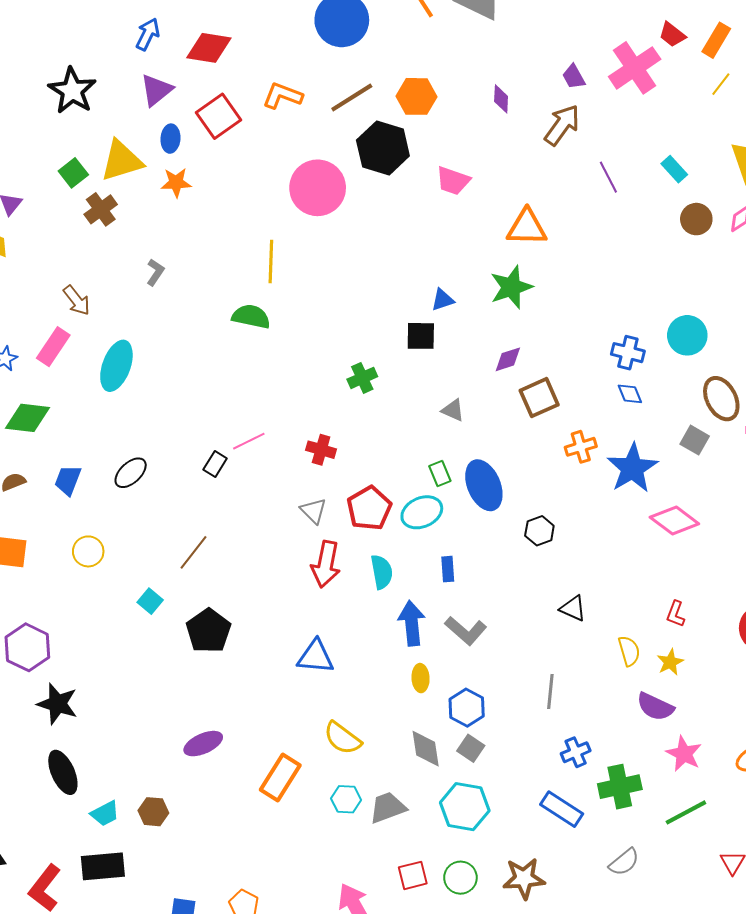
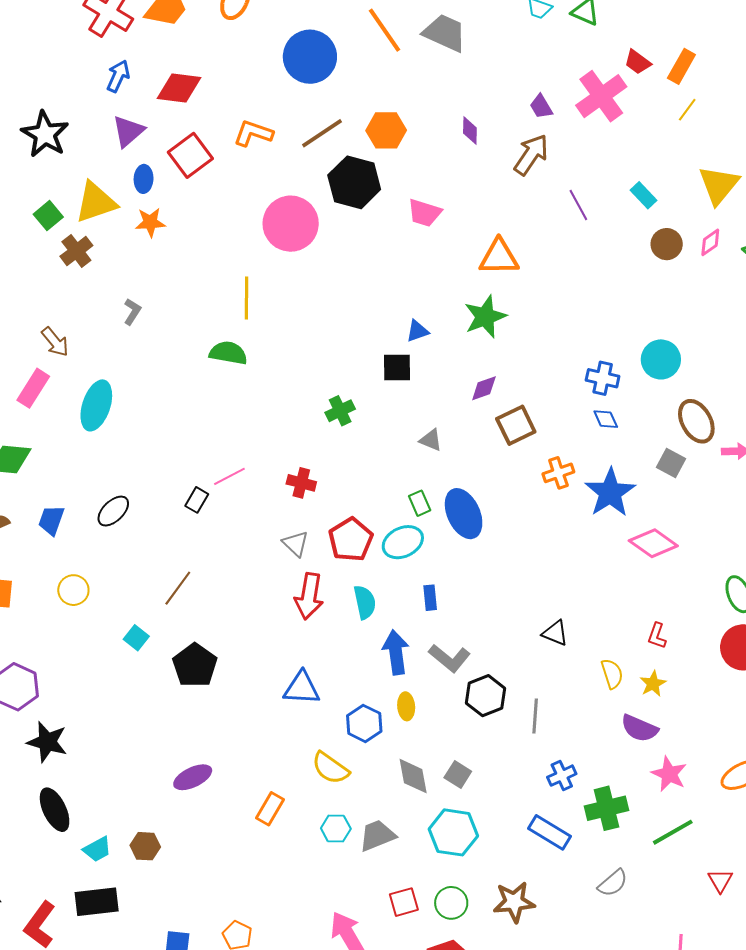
black hexagon: (539, 531) -> (486, 696), moved, size x1.4
blue hexagon: (467, 708) -> (364, 723), moved
orange rectangle: (280, 778) -> (270, 809), size x0.7

